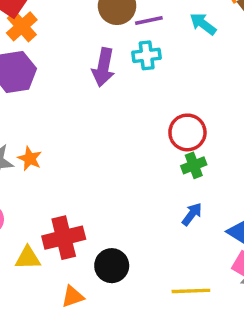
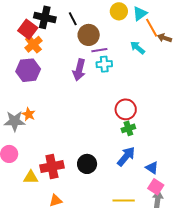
purple line: (149, 20) -> (99, 50), moved
orange star: (30, 159) -> (29, 114), moved
blue arrow: (192, 214) -> (126, 156), size x1.5
black circle: (112, 266) -> (87, 164), moved

